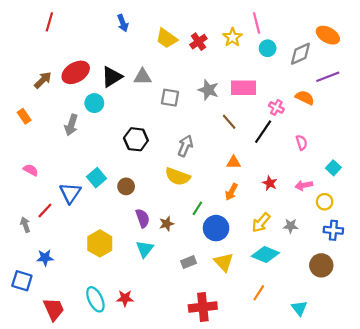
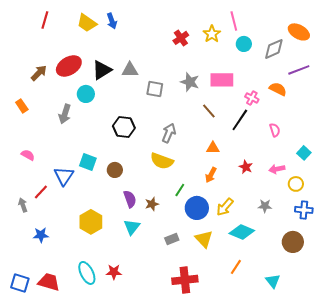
yellow trapezoid: (167, 38) -> (87, 23), moved
cyan square: (96, 178) -> (88, 162), turned -30
yellow arrow: (261, 223) -> (225, 207), moved
blue square: (22, 281) -> (20, 283), moved
red trapezoid: (54, 309) -> (49, 282), turned -50

